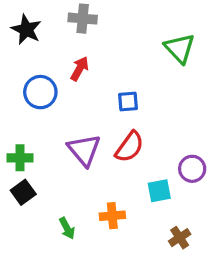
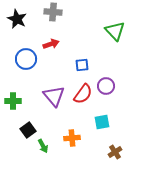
red arrow: (79, 69) -> (51, 44), turned 42
purple circle: (192, 169) -> (106, 86), moved
black square: (23, 192) -> (28, 130), moved

